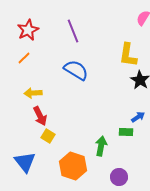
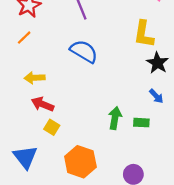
red arrow: (40, 116) -> (43, 104), turned 138
blue arrow: (138, 117) -> (156, 96), moved, turned 80
green arrow: (101, 146) -> (115, 118), moved

